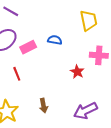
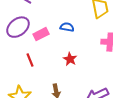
red star: (77, 72) -> (70, 59), moved

